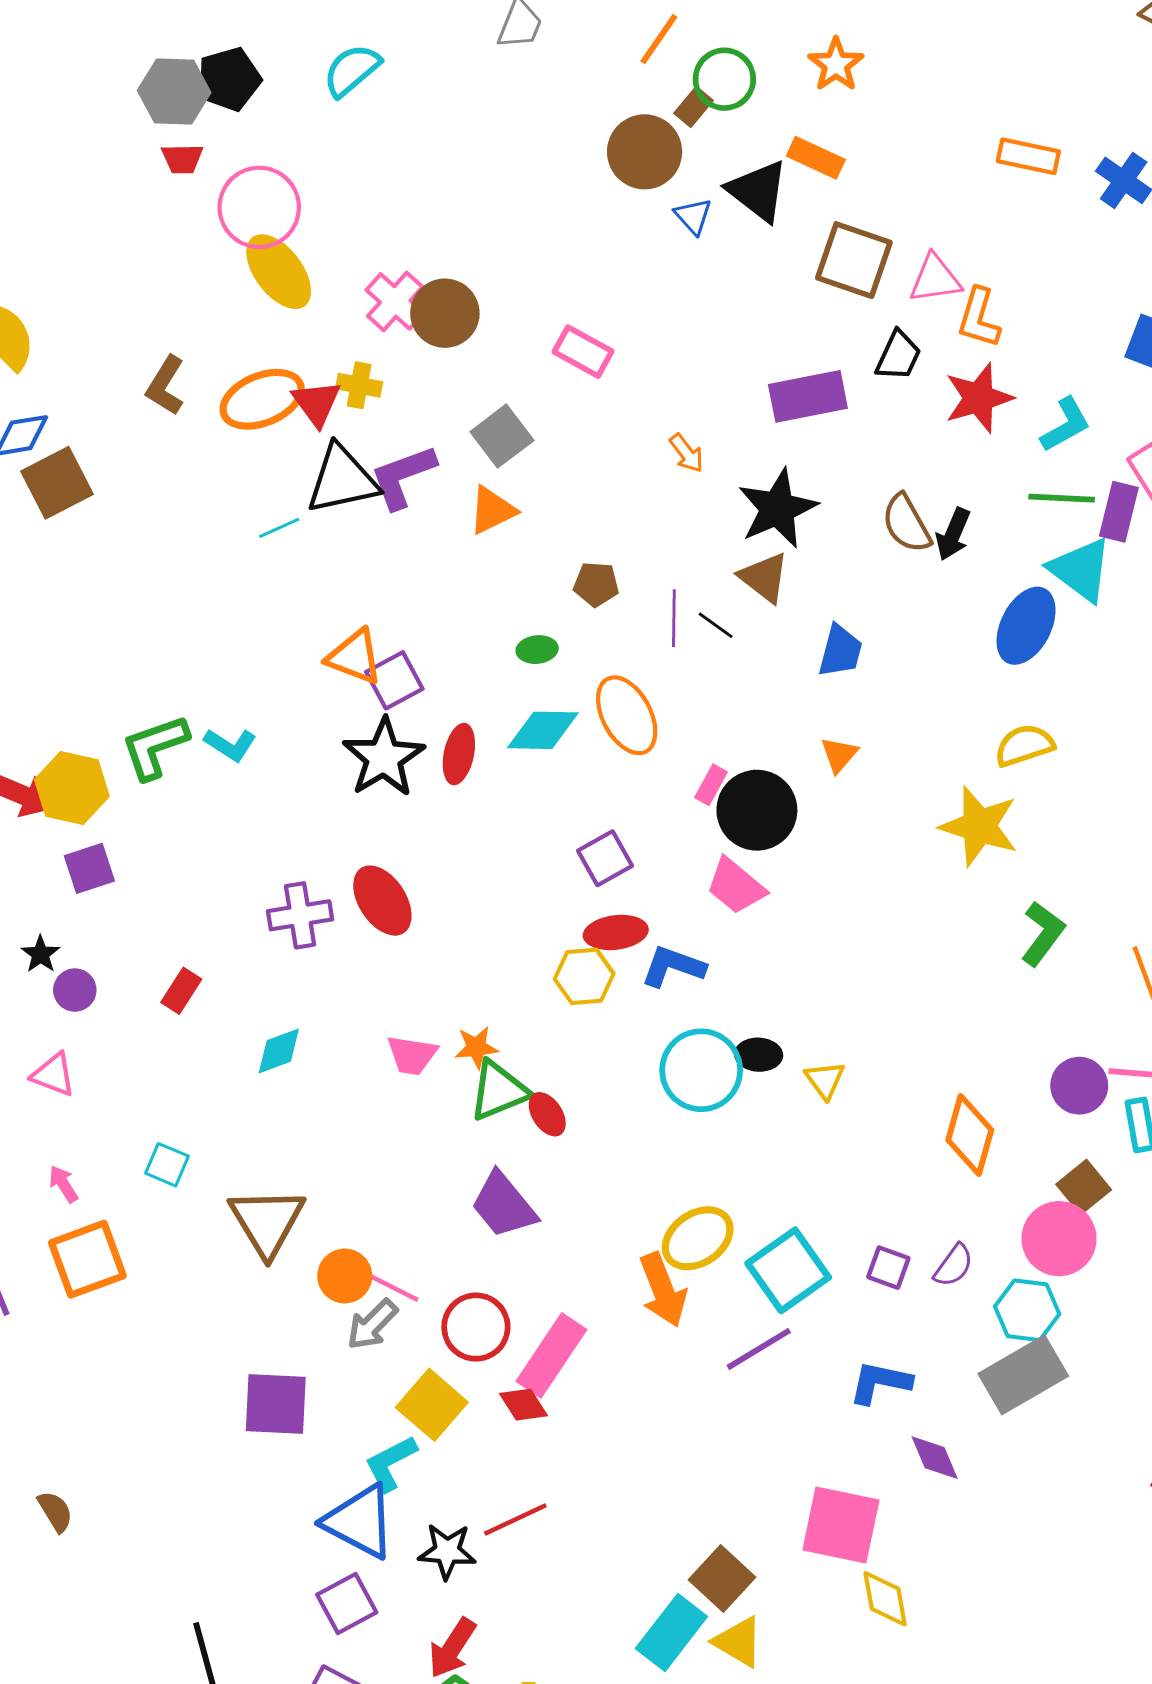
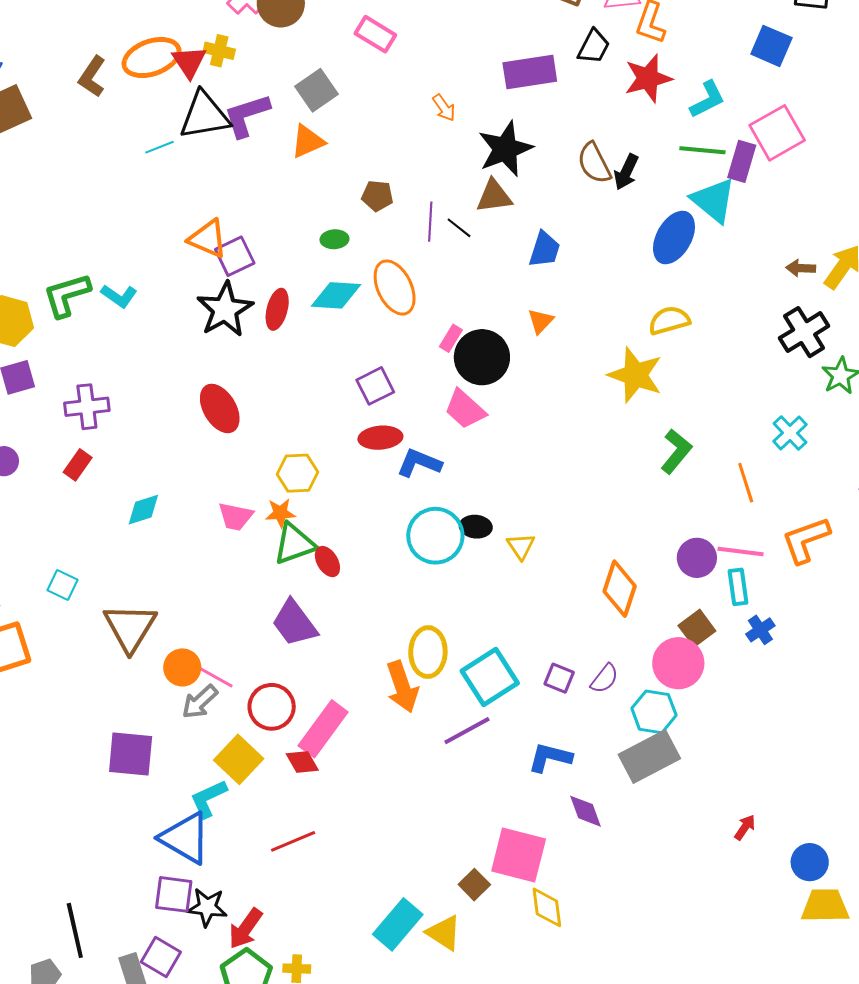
brown L-shape: (165, 386) -> (92, 77), moved
brown triangle: (764, 577) -> (494, 196), turned -48
purple cross: (300, 915) -> (87, 407), moved
yellow hexagon: (584, 976) -> (298, 473), moved
yellow ellipse: (698, 1238) -> (428, 652), turned -57
black star: (447, 1551) -> (207, 907), moved
brown square: (722, 1579) -> (474, 885), moved, size x0.7
purple square: (347, 1603) -> (174, 894), turned 33

